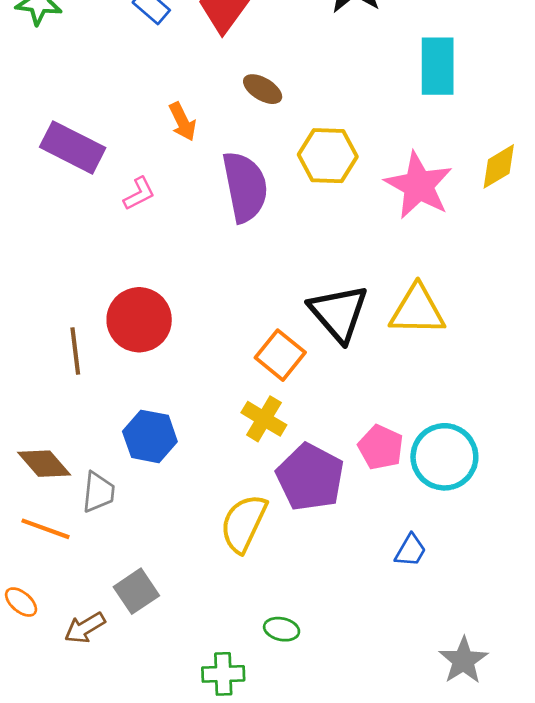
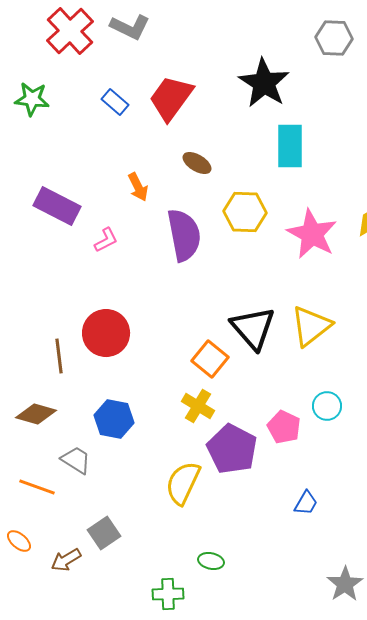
cyan rectangle: (438, 66) -> (290, 146), moved
yellow triangle: (417, 310) -> (311, 326), turned -39
cyan circle: (444, 457) -> (327, 406), moved, size x0.6
brown diamond: (44, 464) -> (36, 414), moved, turned -33
gray trapezoid: (98, 492) -> (76, 460), turned -64

